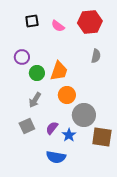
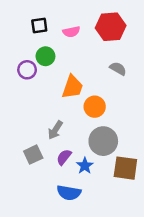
pink semicircle: (58, 26) -> (71, 32), turned -48
gray semicircle: (96, 56) -> (118, 69), turned -72
green circle: (37, 73) -> (45, 56), moved
orange circle: (67, 95) -> (95, 107), moved
gray arrow: (35, 100) -> (55, 130), moved

